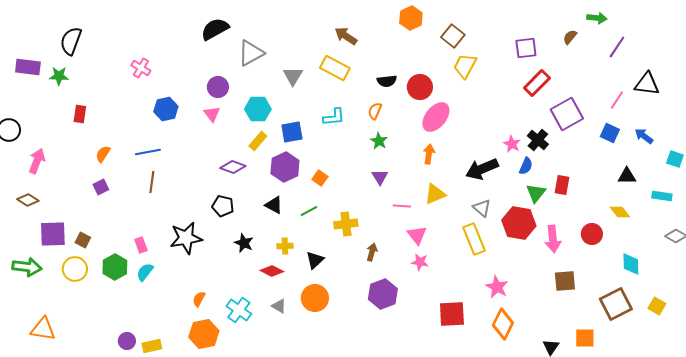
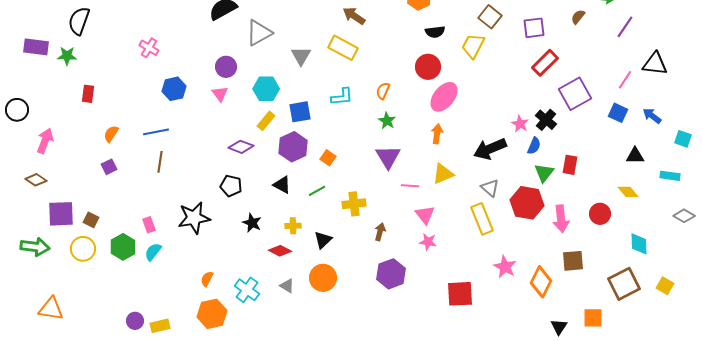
brown square: (453, 36) -> (490, 17), moved
black semicircle: (387, 81) -> (435, 32), moved
purple triangle: (380, 177) -> (388, 157), size x1.5
orange diamond: (503, 324) -> (541, 282), moved

